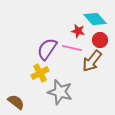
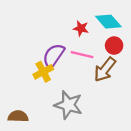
red star: (78, 31) -> (81, 28), moved
yellow cross: (40, 73) -> (43, 72), moved
brown semicircle: (16, 102) -> (18, 116), turned -36

